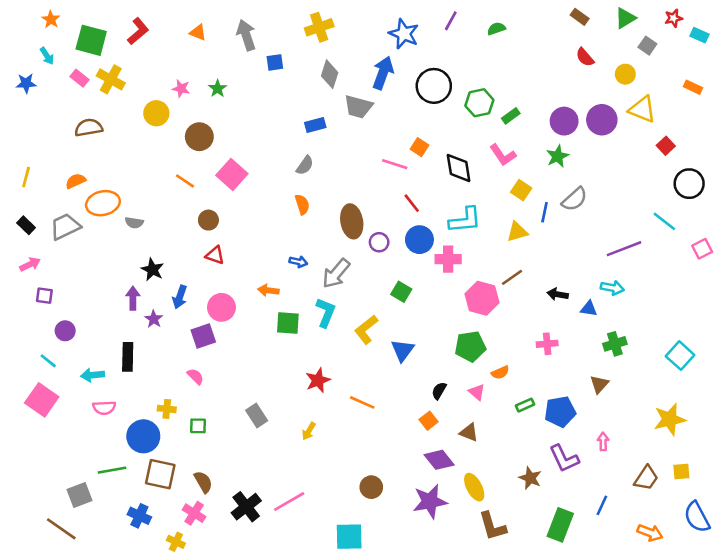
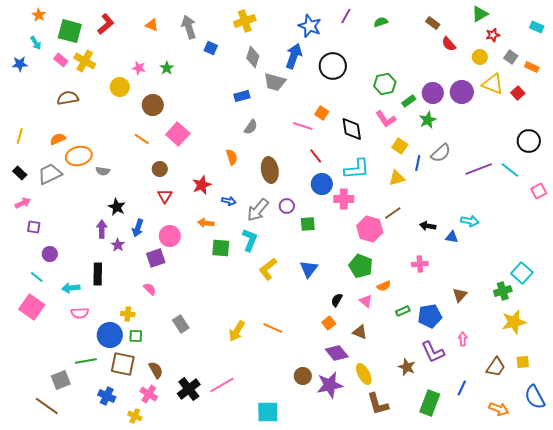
brown rectangle: (580, 17) -> (433, 23), moved
red star: (673, 18) -> (493, 35), moved
gray square: (647, 46) -> (511, 57), moved
blue square: (275, 62) -> (211, 48), turned 32
green hexagon: (479, 103) -> (385, 84), moved
green rectangle: (511, 116) -> (409, 101), moved
red square: (666, 146) -> (518, 93), moved
gray semicircle: (305, 165) -> (251, 127), moved
purple circle: (379, 242) -> (287, 206), moved
purple line: (624, 249) -> (479, 169), moved
red triangle: (215, 255) -> (165, 196), turned 42
green square: (401, 292) -> (308, 224), turned -35
yellow L-shape: (366, 330) -> (268, 269), moved
green cross: (615, 344) -> (503, 291), moved
green pentagon: (470, 346) -> (361, 266), turned 30
red star: (318, 380) -> (202, 185), moved
orange line: (362, 402) -> (273, 328), moved
gray rectangle: (257, 415) -> (181, 324), moved
green square: (198, 426) -> (136, 336), moved
yellow arrow: (309, 431) -> (237, 331), size x1.5
brown circle: (371, 487) -> (303, 376), moved

